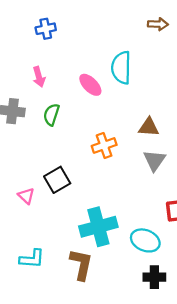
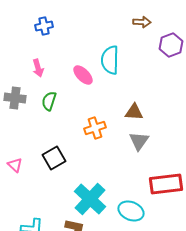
pink triangle: (26, 196) -> (15, 165), moved
cyan cross: (98, 227) -> (90, 199), turned -32

